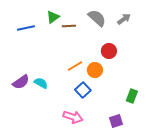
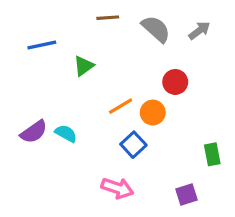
green triangle: (53, 17) -> (84, 66), moved
brown line: (69, 26) -> (108, 18), moved
green rectangle: (132, 96) -> (212, 154), turned -32

